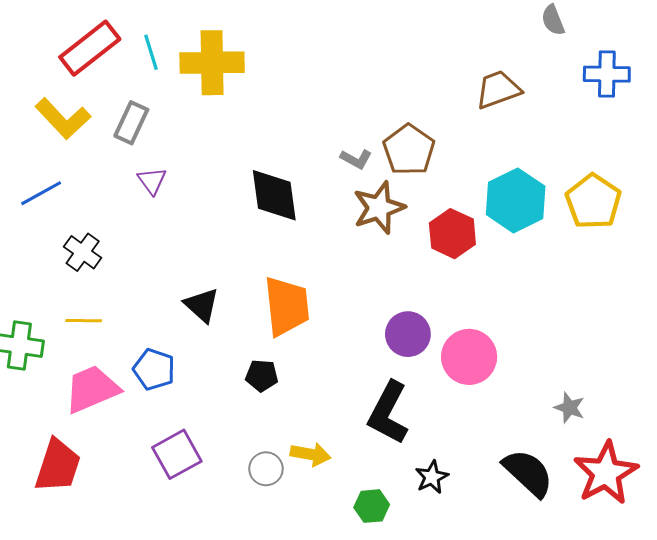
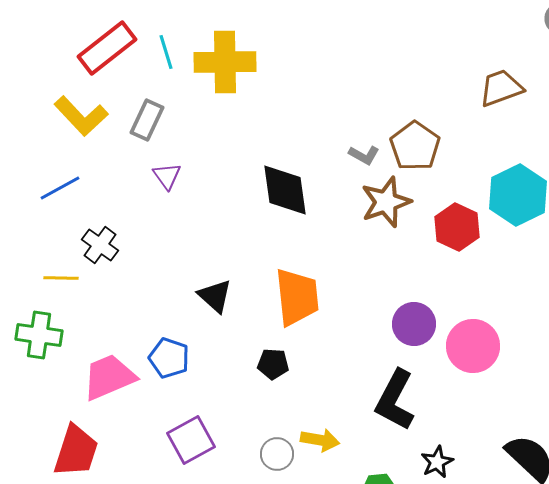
yellow line: (84, 321) -> (61, 278), moved

